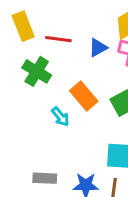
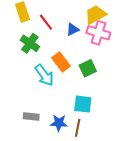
red line: (58, 39) -> (46, 22), turned 42
cyan arrow: (60, 117) -> (44, 75), size x1.6

